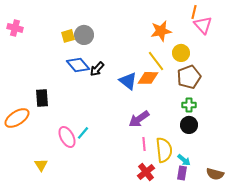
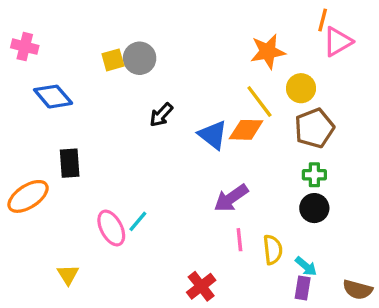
pink triangle: (203, 25) -> (338, 42), turned 42
blue diamond: (78, 65) -> (53, 97), moved
yellow semicircle: (164, 150) -> (273, 250), size x0.7
red cross: (146, 172) -> (201, 286), moved

